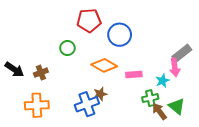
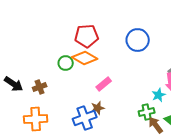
blue circle: (120, 35) -> (138, 40), moved
orange diamond: (104, 65) -> (85, 58), moved
pink rectangle: (134, 75) -> (104, 84), moved, turned -35

